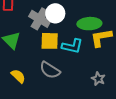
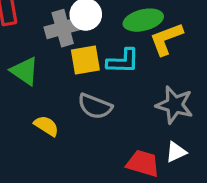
gray cross: (40, 19) -> (63, 28), turned -35
gray star: (98, 79) -> (175, 105), size x1.6

